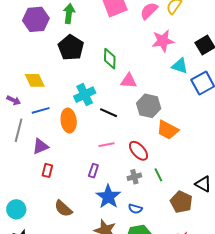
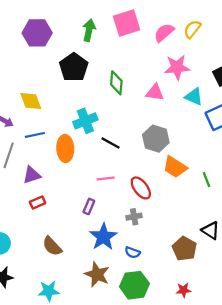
green arrow: (69, 14) -> (89, 30), moved
pink triangle: (129, 81) -> (155, 93), moved
red rectangle: (47, 170) -> (38, 202), turned 48
green line: (158, 175) -> (207, 180), moved

